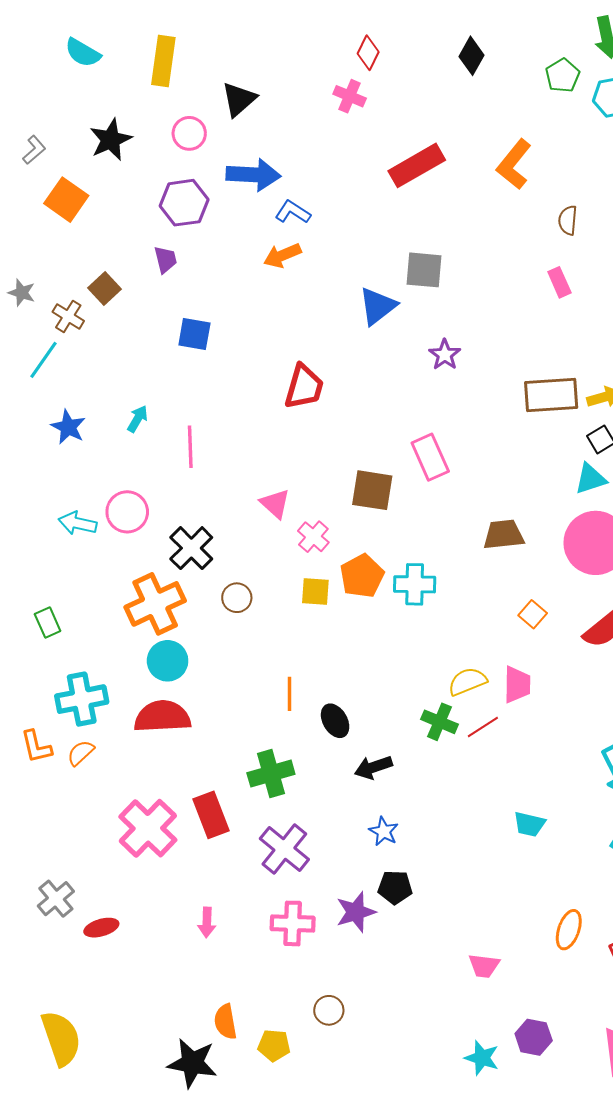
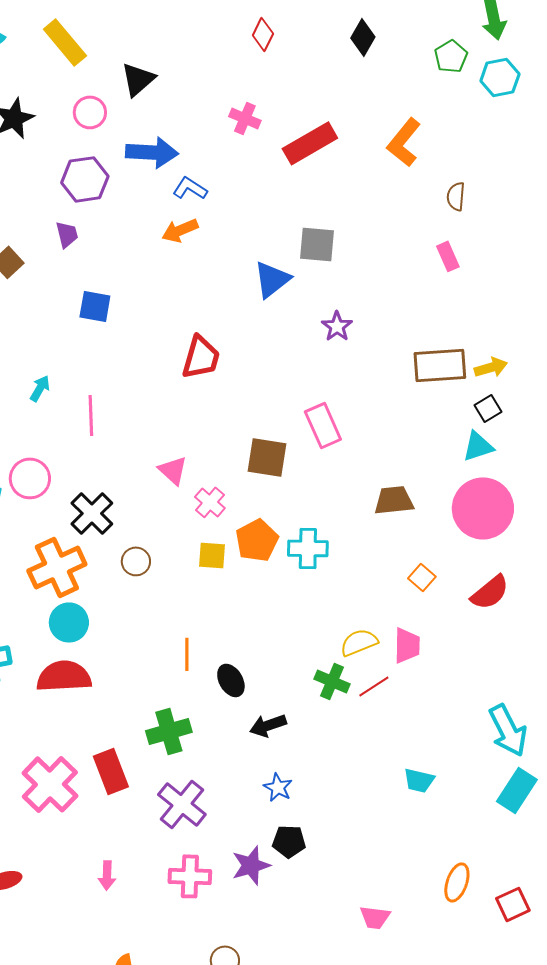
yellow rectangle: (163, 61) -> (65, 42), turned -48
pink cross: (350, 96) -> (245, 118), moved

